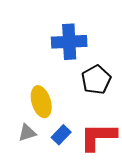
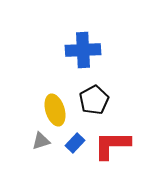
black pentagon: (96, 80) -> (94, 100), moved

